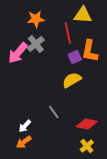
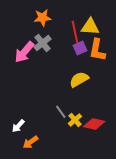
yellow triangle: (83, 15) -> (90, 27), moved
purple square: (75, 57) -> (80, 48), moved
white arrow: (25, 126) -> (18, 126), moved
yellow cross: (87, 146) -> (75, 120), moved

